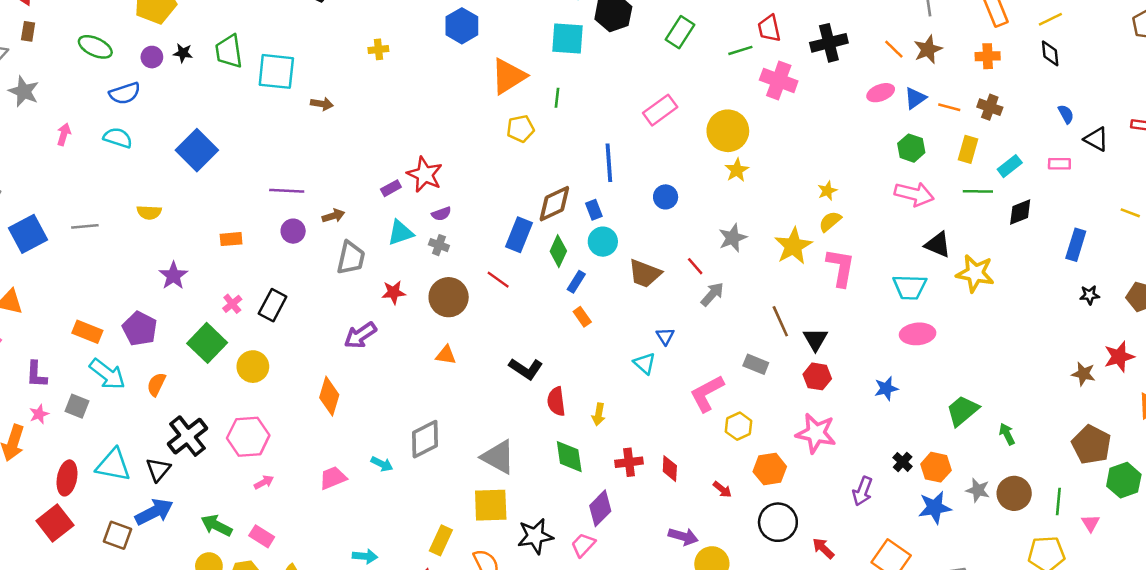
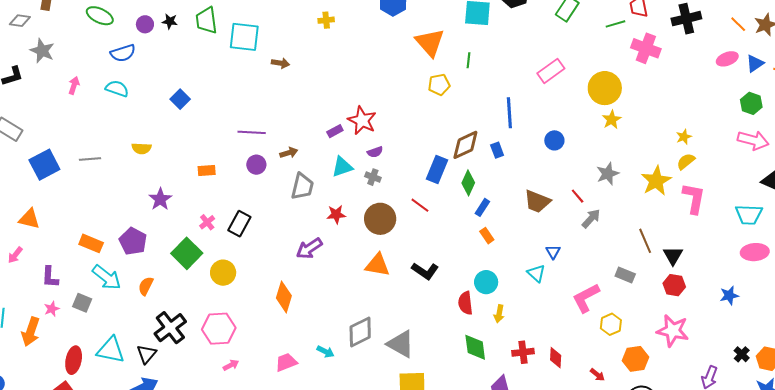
orange triangle: (508, 76) -> (430, 43), turned -40
blue square: (197, 150) -> (180, 99), size x0.6
cyan circle: (603, 242) -> (486, 282), moved
orange triangle: (446, 355) -> (377, 265), size x1.5
black L-shape: (526, 369) -> (425, 271), moved
gray triangle: (498, 457) -> (401, 344), moved

